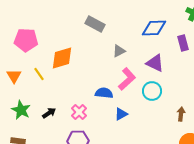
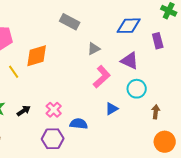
cyan circle: (152, 91) -> (137, 89), moved
blue semicircle: (104, 93) -> (79, 124), moved
blue triangle: (121, 114) -> (112, 109), moved

